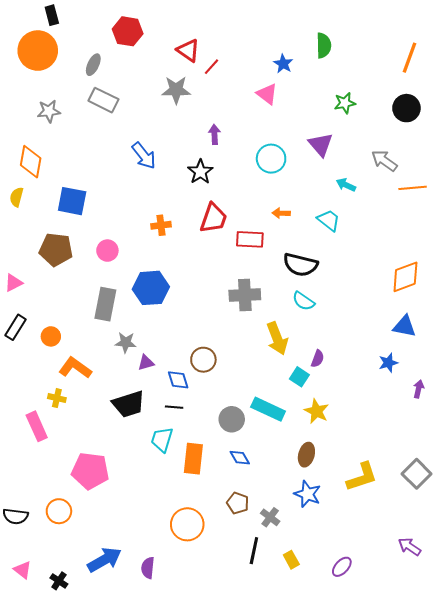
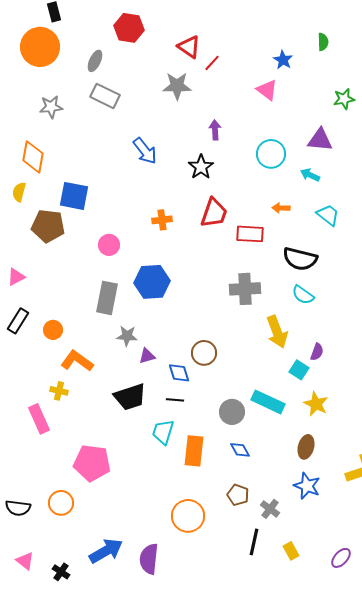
green semicircle: (324, 45) -> (323, 42), size x0.7
purple triangle: (321, 144) -> (320, 140), turned -44
cyan arrow: (346, 185) -> (310, 175), moved
brown pentagon: (56, 250) -> (48, 226), moved
purple semicircle: (148, 568) -> (149, 559), size x1.4

